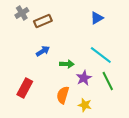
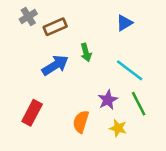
blue arrow: (43, 51) -> (55, 65), size x1.5
green arrow: (67, 64) -> (86, 52), moved, turned 72
yellow star: (85, 105) -> (118, 128), moved

